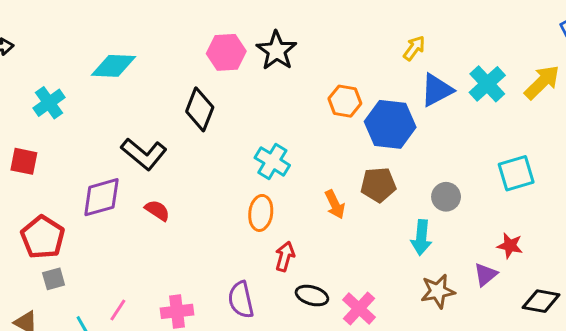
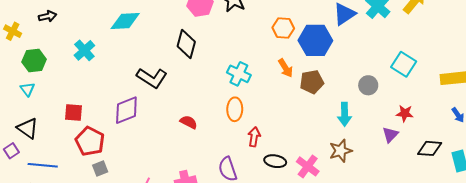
red square: (24, 161) -> (73, 113), moved
cyan square: (516, 173) -> (404, 64), turned -35
gray circle: (446, 197) -> (368, 85), moved
orange arrow: (335, 204) -> (286, 68), moved
red semicircle: (157, 210) -> (189, 122), moved
brown star: (438, 291) -> (341, 151), moved

